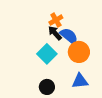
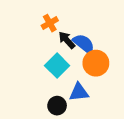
orange cross: (56, 20) -> (50, 23), moved
blue triangle: (80, 81) -> (79, 92), moved

